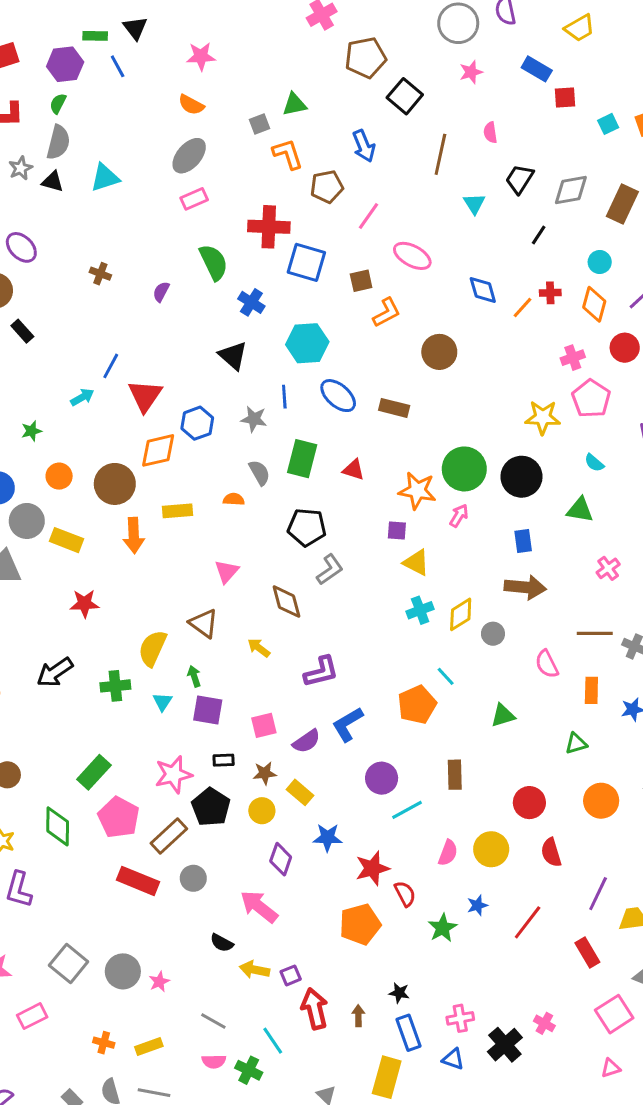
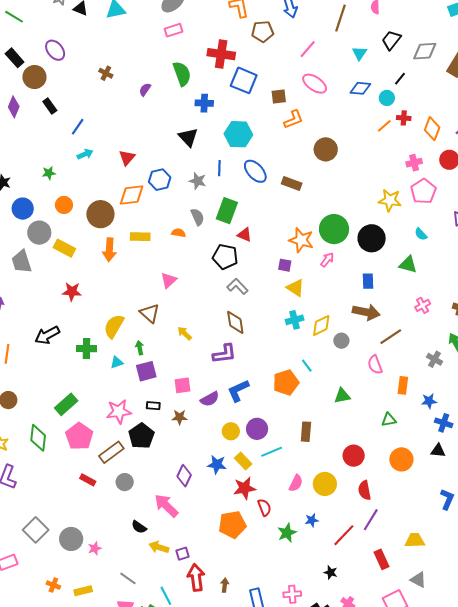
pink line: (369, 216) -> (308, 49), moved
cyan circle: (600, 262) -> (387, 98), moved
blue diamond: (483, 290) -> (360, 88), moved, turned -75
blue cross: (251, 302) -> (204, 103), turned -36
blue line: (111, 366) -> (78, 127), moved
red triangle: (145, 396) -> (127, 158), size x0.7
red triangle: (354, 470) -> (245, 235), moved
gray L-shape: (330, 570) -> (237, 286), turned -105
brown diamond: (286, 602) -> (235, 322), moved
brown line: (595, 633) -> (391, 337), moved, turned -40
cyan triangle: (162, 702) -> (117, 362), turned 32
purple square: (208, 710) -> (146, 371), turned -30
yellow rectangle: (300, 792) -> (243, 461), moved
yellow circle: (262, 811) -> (231, 431), moved
red rectangle: (138, 881) -> (88, 480), size x0.6
purple line: (598, 894) -> (371, 520), moved
black star: (399, 993) -> (331, 572), moved

